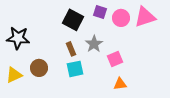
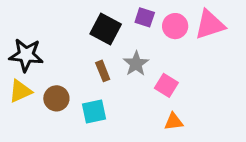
pink square: (115, 59) -> (166, 85), turned -35
cyan square: (75, 69) -> (94, 111), moved
yellow triangle: (14, 75) -> (20, 91), moved

